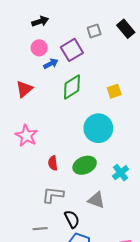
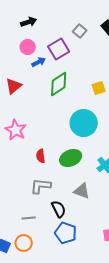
gray square: (94, 31) -> (80, 31), turned -32

